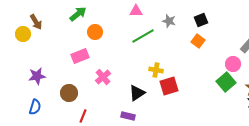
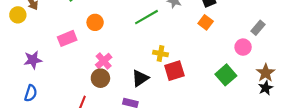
orange circle: (95, 32) -> (95, 22), moved
pink rectangle: (80, 56) -> (67, 38), moved
green square: (226, 82) -> (226, 75), moved
brown circle: (69, 93) -> (100, 78), moved

